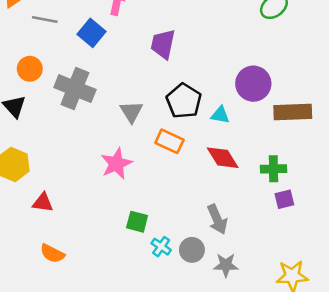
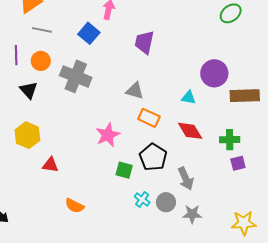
gray line: (45, 19) -> (42, 30), moved
black pentagon: (184, 101) -> (153, 157), moved
gray triangle: (131, 112) -> (135, 91), moved, turned -42
green square: (137, 222) -> (124, 170), moved
orange semicircle: (52, 254) -> (74, 206), moved

